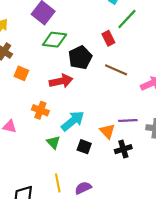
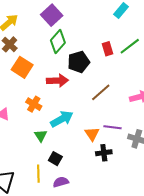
green line: (127, 19) -> (130, 46), moved
green diamond: (55, 40) -> (58, 42), turned -65
brown line: (116, 70) -> (101, 92), moved, turned -75
orange square: (21, 73) -> (22, 67), size x1.5
black square: (84, 147) -> (55, 159), moved

